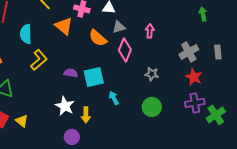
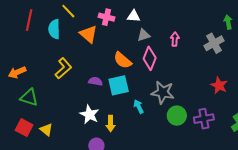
cyan semicircle: (26, 34) -> (54, 29), moved
orange semicircle: (98, 38) -> (123, 60), moved
gray cross: (189, 52) -> (214, 43), moved
gray star: (152, 74) -> (163, 92), moved, size x1.6
purple cross: (195, 103) -> (204, 119), moved

